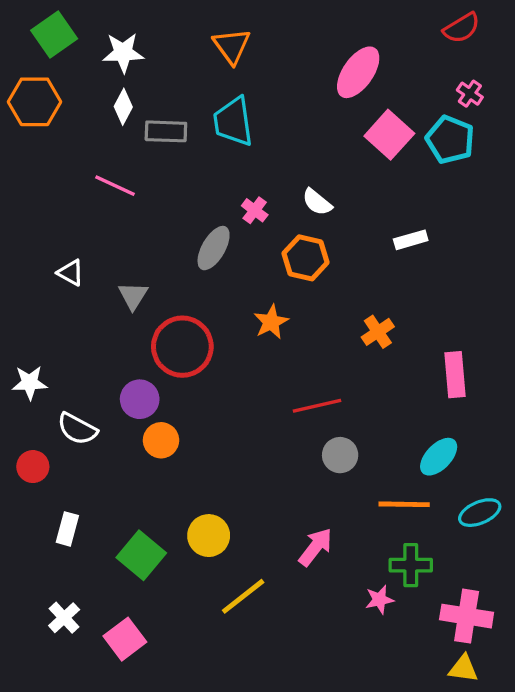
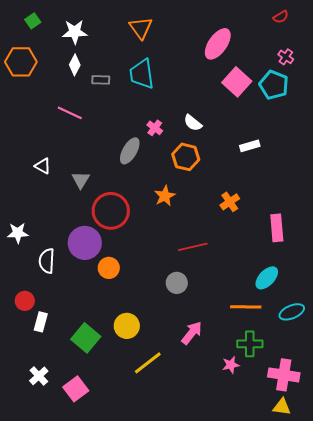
red semicircle: (462, 28) -> (281, 17), size x0.7
green square: (54, 34) -> (33, 21), size x0.6
gray rectangle: (166, 131) -> (101, 80), size x0.7
purple circle: (140, 399) -> (85, 243), size x1.4
white semicircle: (77, 429) -> (47, 261), turned 65
orange circle: (161, 440) -> (109, 268), moved
gray circle: (340, 455) -> (177, 283), moved
red circle: (33, 467) -> (25, 301), moved

